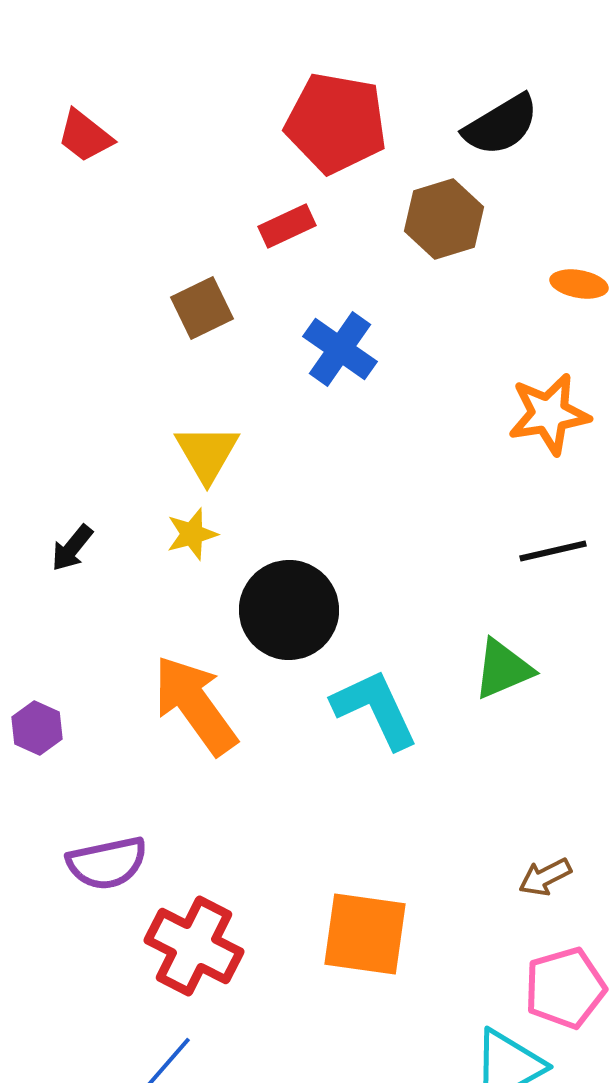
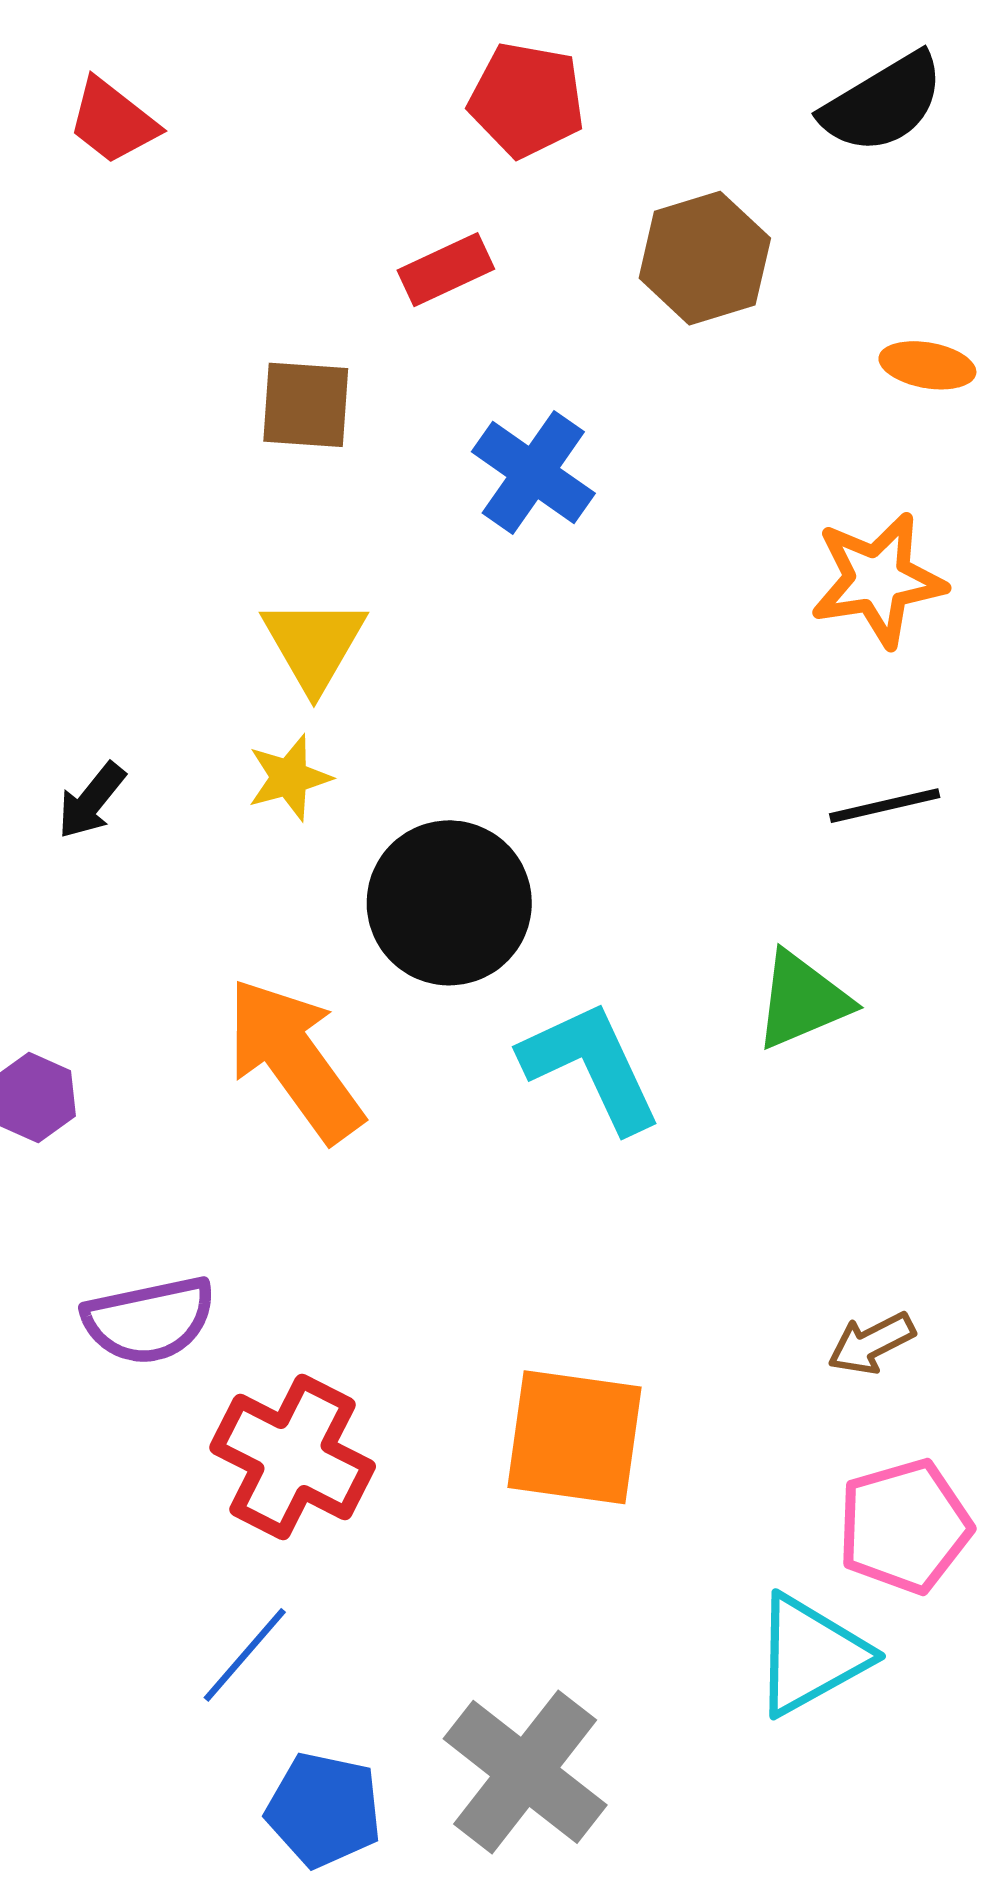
red pentagon: (336, 123) -> (527, 100), size x0.7
black semicircle: (501, 125) -> (883, 103), moved
brown square: (202, 308) -> (306, 405), turned 30

